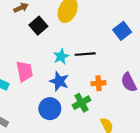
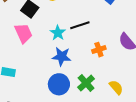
pink trapezoid: (25, 71) -> (23, 33), moved
green cross: (81, 103) -> (86, 83), moved

